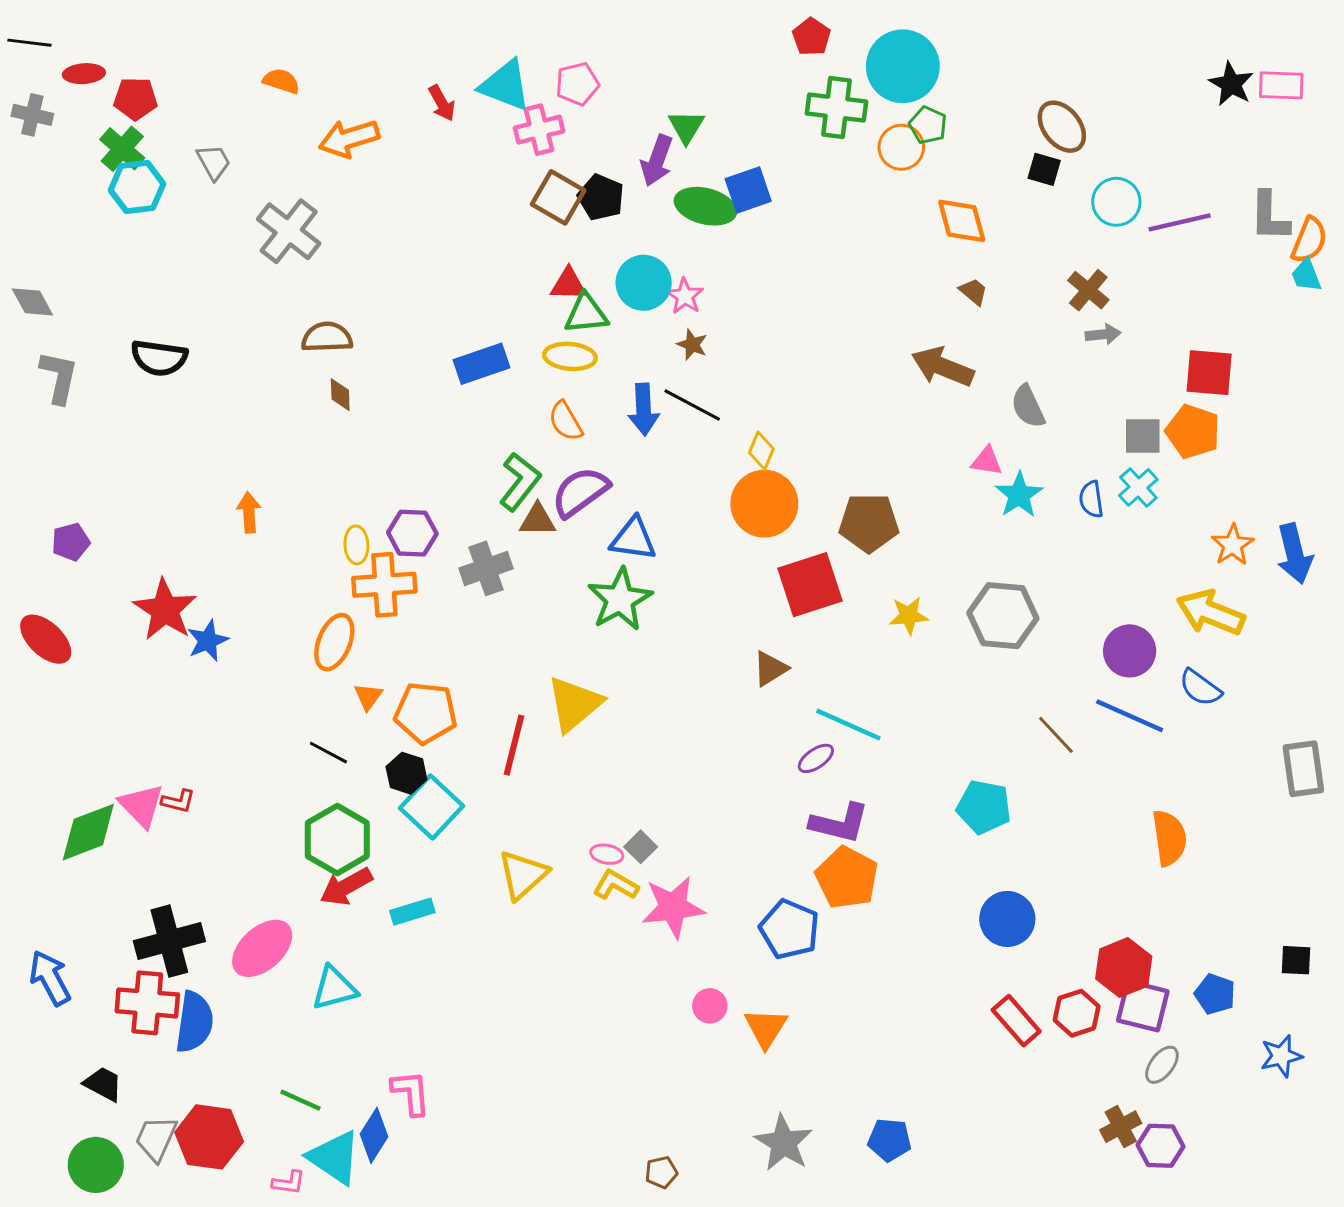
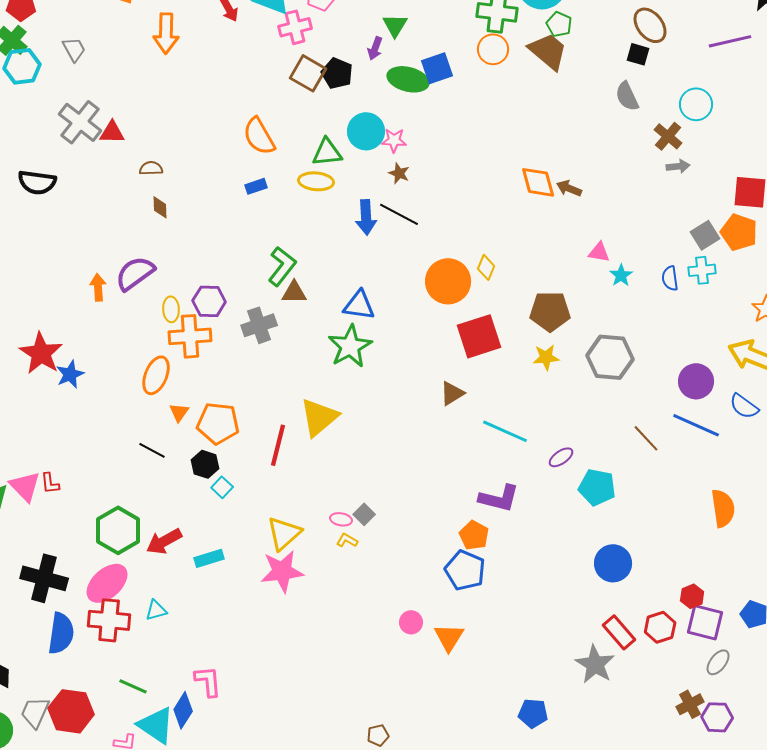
orange arrow: (349, 138) -> (166, 33), turned -72
orange circle: (901, 147) -> (493, 49), moved
purple arrow: (657, 161) -> (375, 48), size x0.7
cyan circle: (1116, 202) -> (696, 104), moved
orange diamond: (962, 221) -> (538, 182), moved
purple line: (1180, 222) -> (730, 41), moved
gray cross: (289, 231) -> (80, 122), moved
red triangle: (568, 284) -> (112, 132), moved
brown trapezoid: (973, 292) -> (548, 51), moved, size x2.0
pink star: (685, 296) -> (394, 140), turned -30
brown semicircle: (327, 337) -> (151, 168), size x0.7
blue rectangle: (482, 364) -> (256, 186), size x0.6
brown arrow: (943, 367) -> (569, 188), size x0.6
gray semicircle: (1028, 406) -> (627, 96), moved
orange semicircle: (566, 421) -> (259, 136), moved, size x1.4
gray square: (1143, 436) -> (705, 235), turned -32
yellow diamond: (761, 451) -> (486, 267), moved
cyan cross: (1138, 487) -> (702, 270), turned 36
purple semicircle: (580, 492) -> (135, 273), moved
cyan star: (1019, 495) -> (621, 275), size x0.7
brown pentagon: (869, 523) -> (550, 311), moved
purple ellipse: (816, 758) -> (561, 457), moved
red L-shape: (178, 801) -> (50, 483), turned 70
cyan square: (432, 807) -> (222, 487), size x0.5
green hexagon: (337, 839) -> (118, 530), moved
orange pentagon: (847, 878) -> (474, 535), moved, size x0.7
yellow L-shape: (616, 885) -> (347, 540), size x0.7
pink star: (673, 907) -> (282, 571), moved
black cross: (169, 941) -> (44, 578), turned 30
red hexagon: (1124, 968) -> (692, 596), size x0.6
cyan triangle: (334, 988) -> (156, 610), size x0.7
red cross: (147, 1003) -> (109, 620), moved
gray star: (783, 1143) -> (595, 664), moved

